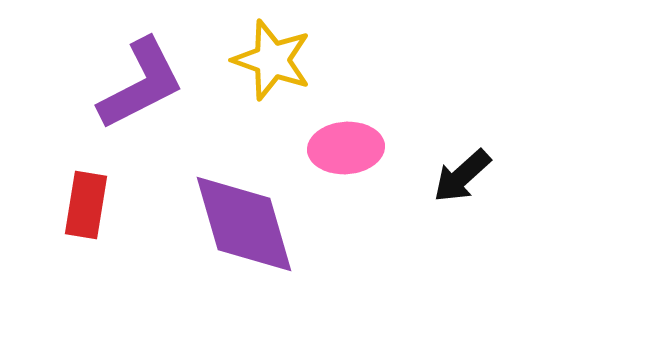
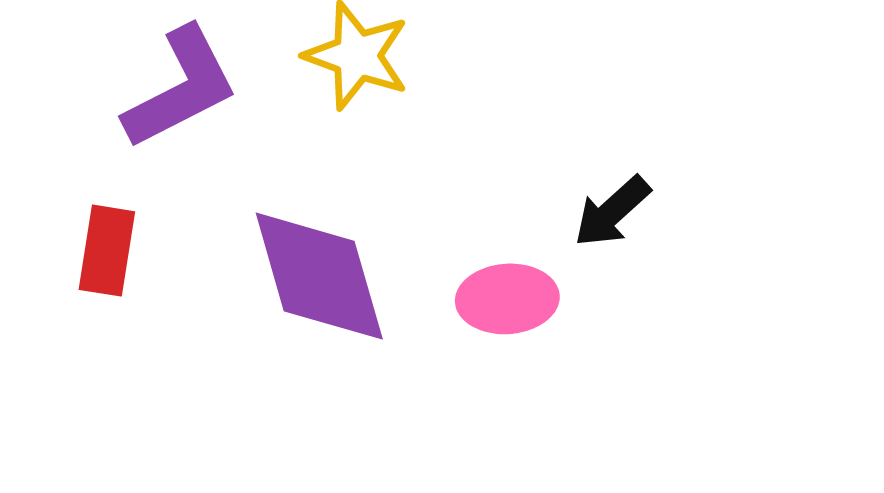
pink ellipse: (346, 148) -> (507, 299), moved

